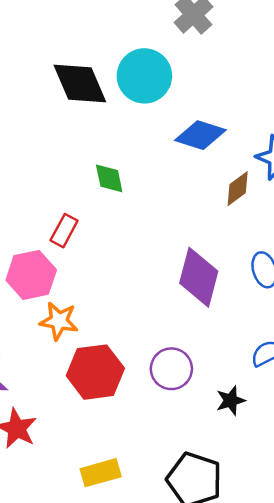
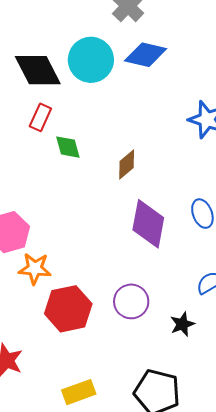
blue diamond: (200, 135) -> (146, 55), moved
brown diamond: (238, 189) -> (127, 164), moved
red rectangle: (64, 231) -> (40, 117), moved

